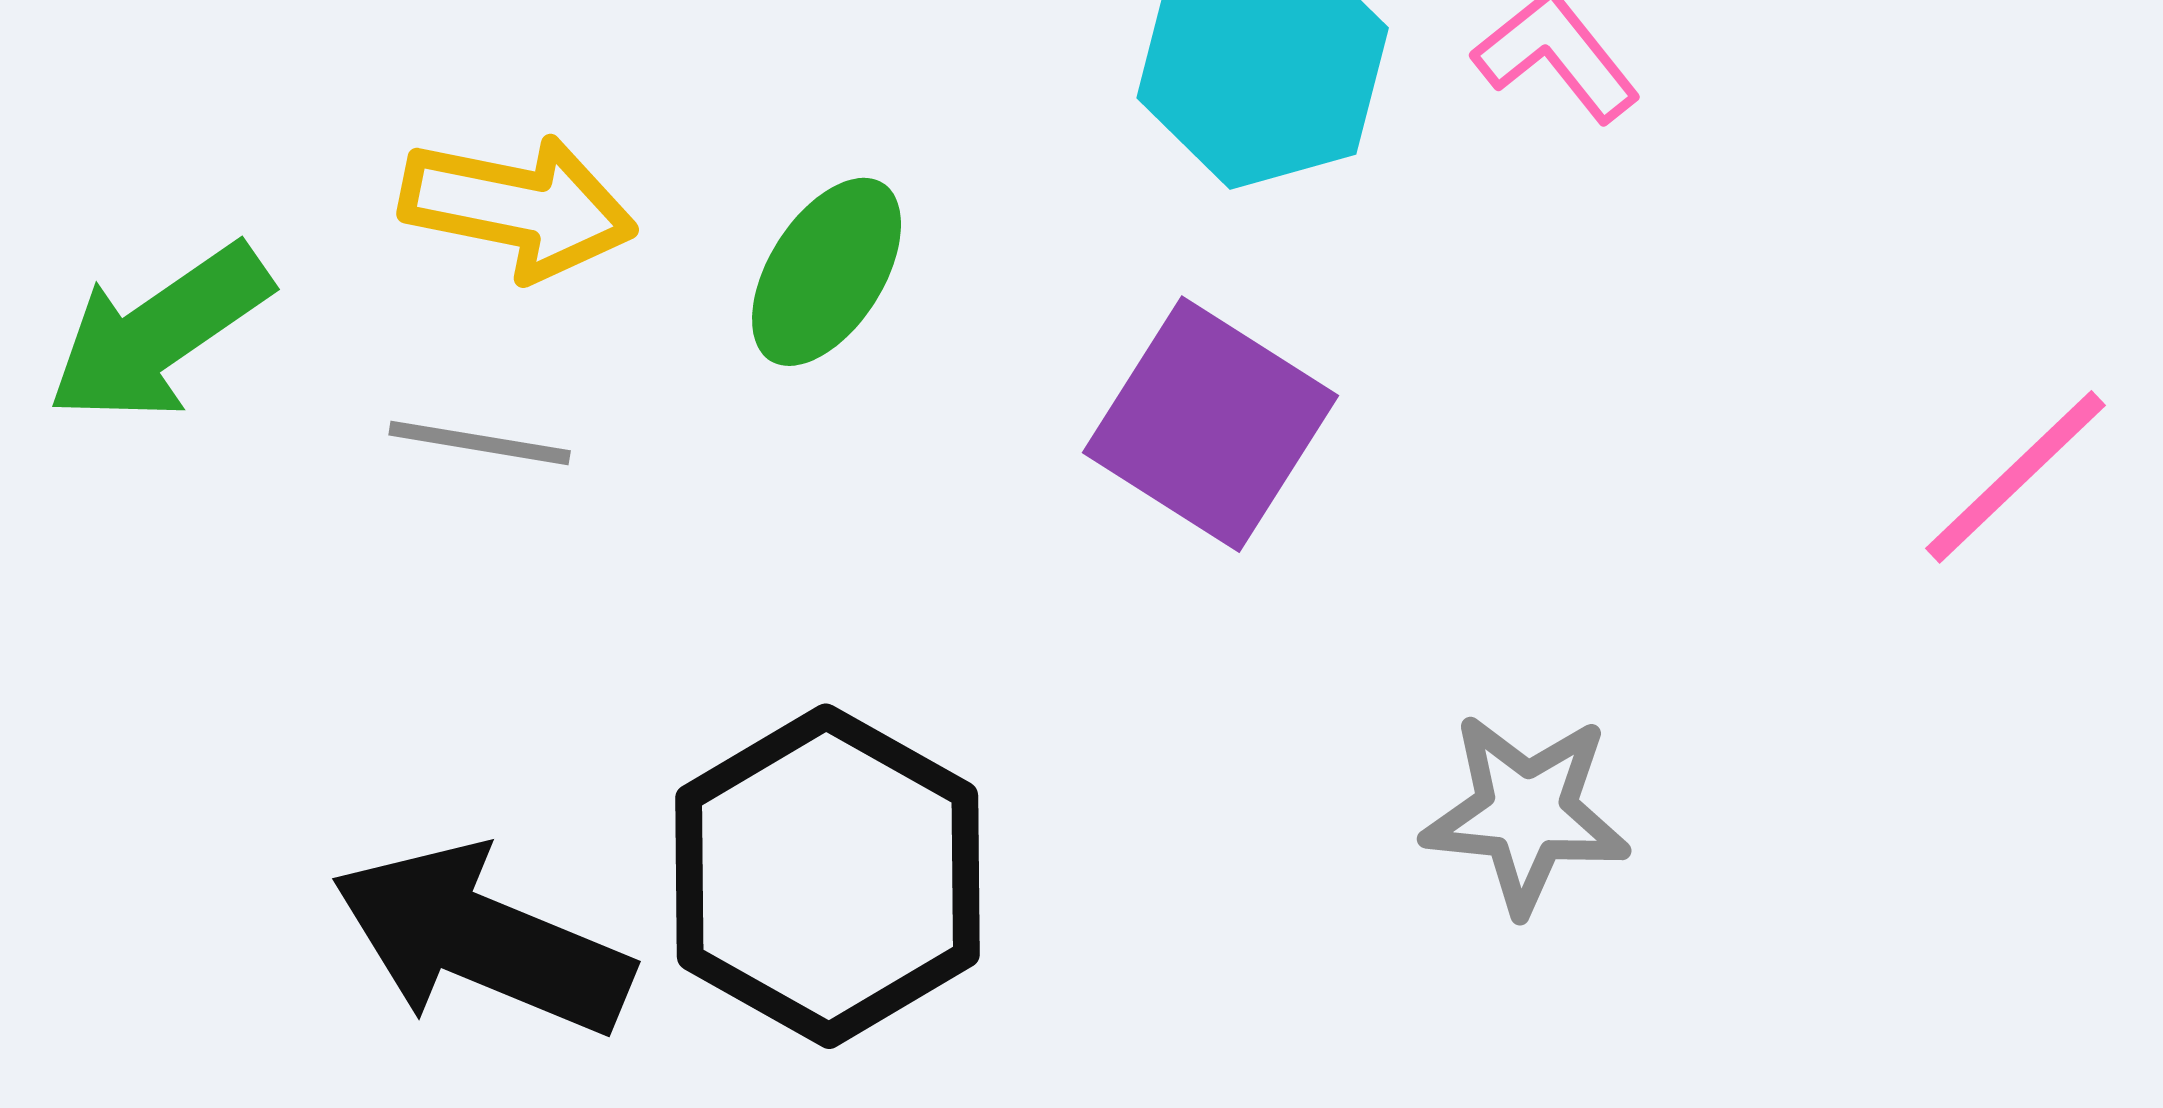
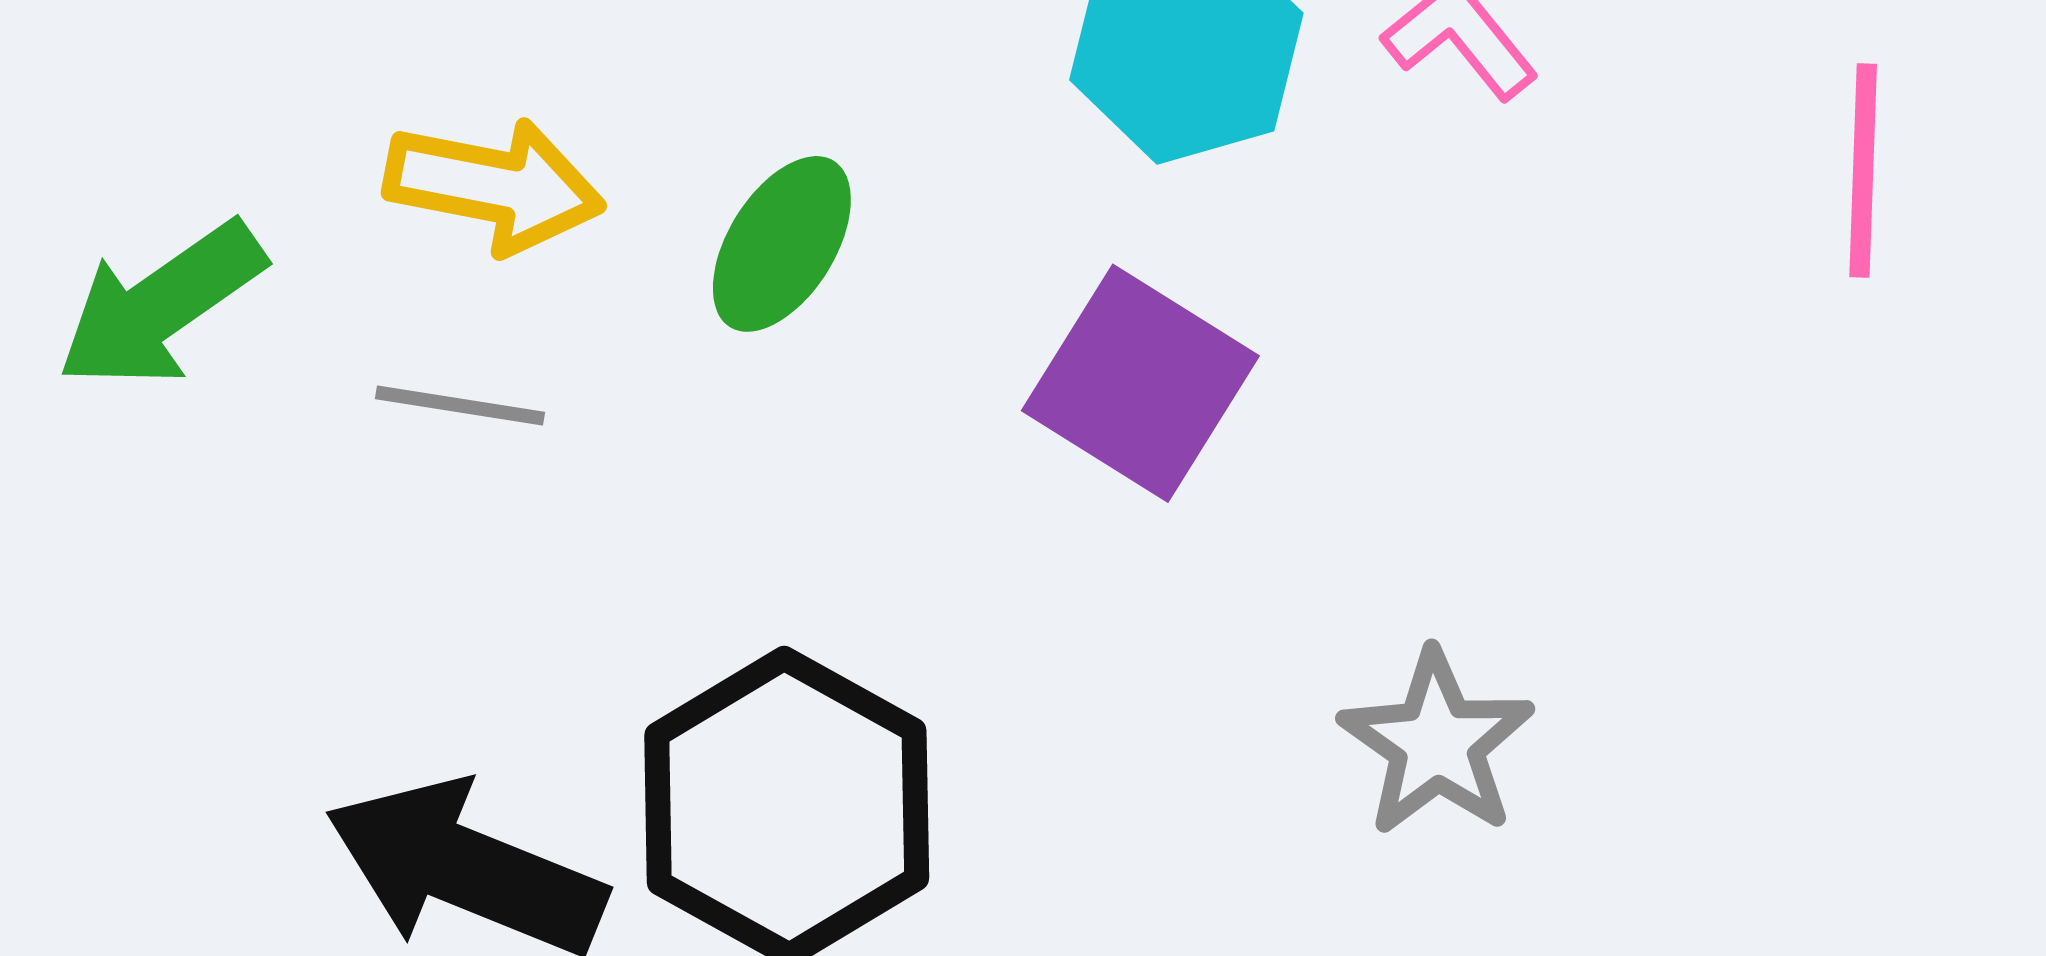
pink line: (2015, 477) -> (1863, 171), moved, turned -44
gray star: (1526, 813) -> (1437, 743), turned 30

